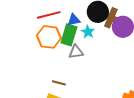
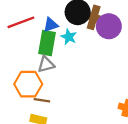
orange hexagon: (49, 37) -> (28, 84), moved
gray triangle: (76, 52) -> (46, 64), moved

